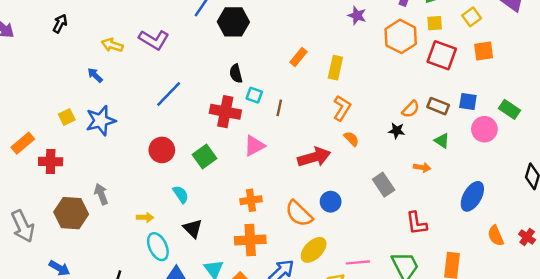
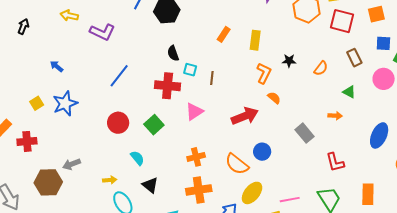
yellow arrow: (112, 45) -> (69, 15), moved
blue square: (468, 101) -> (383, 43), moved
brown rectangle: (438, 106) -> (354, 58), moved, turned 48
black star: (397, 131) -> (289, 61), moved
gray arrow: (101, 194) -> (71, 164), turned -84

